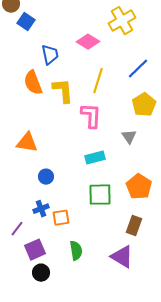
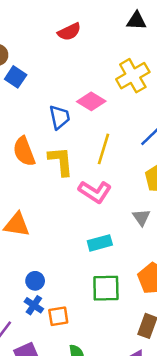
blue trapezoid: (50, 55) -> (60, 117), moved
pink L-shape: (91, 116) -> (95, 192), turned 120
blue circle: (46, 177) -> (35, 281), moved
blue cross: (41, 209) -> (34, 305), turned -35

